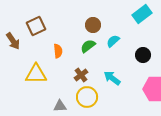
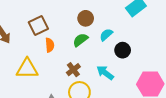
brown square: (36, 26) -> (38, 26), moved
black circle: (143, 55) -> (123, 50), moved

